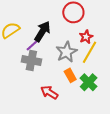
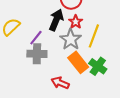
black arrow: (42, 31) -> (56, 20), moved
red star: (86, 37) -> (76, 22), moved
orange rectangle: (70, 75) -> (78, 62), size x1.5

